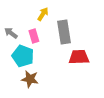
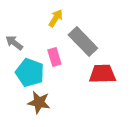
gray rectangle: (64, 32) -> (83, 41), turned -35
pink rectangle: (34, 36) -> (54, 57), moved

